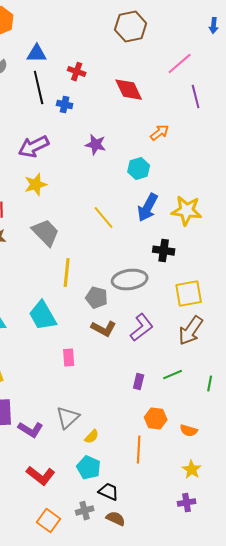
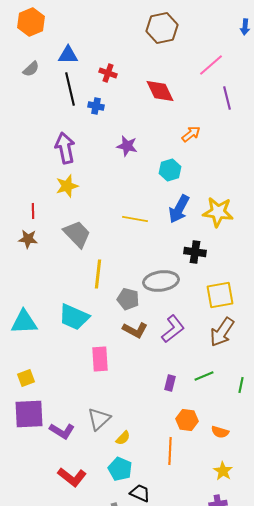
purple arrow: (34, 147) -> (65, 148), turned 104
yellow line: (104, 218) -> (135, 219), turned -40
cyan trapezoid: (43, 316) -> (74, 317), turned -36
pink rectangle: (69, 358) -> (100, 359), size x1.4

